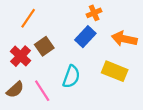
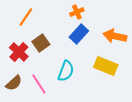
orange cross: (94, 13) -> (77, 12), moved

